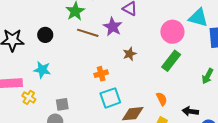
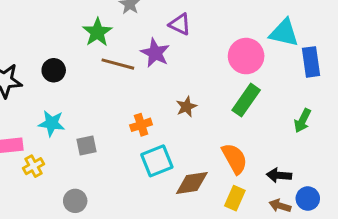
brown star: (130, 54) -> (186, 107), moved
yellow cross: (29, 97) -> (33, 166), turned 32
orange semicircle: (162, 99) -> (235, 159), size x1.5
gray square: (62, 104) -> (87, 145), moved

